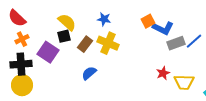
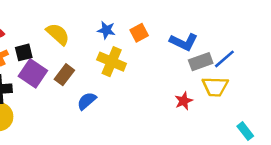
orange square: (148, 21) -> (139, 33), moved
black square: (64, 36) -> (24, 52), moved
brown rectangle: (85, 44) -> (64, 75), moved
yellow trapezoid: (184, 82) -> (215, 87), moved

